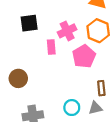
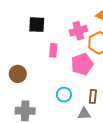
pink cross: (67, 31) -> (78, 31), moved
cyan circle: (72, 108) -> (64, 95), moved

